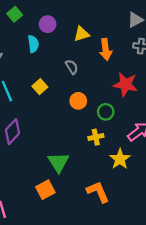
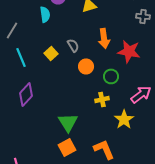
orange arrow: (106, 49) -> (104, 38), moved
gray semicircle: (72, 67) -> (73, 45), moved
orange square: (45, 190) -> (67, 147), moved

